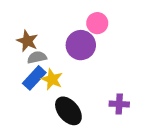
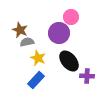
blue rectangle: (34, 78) -> (36, 80), moved
black ellipse: (68, 111) -> (69, 61), moved

